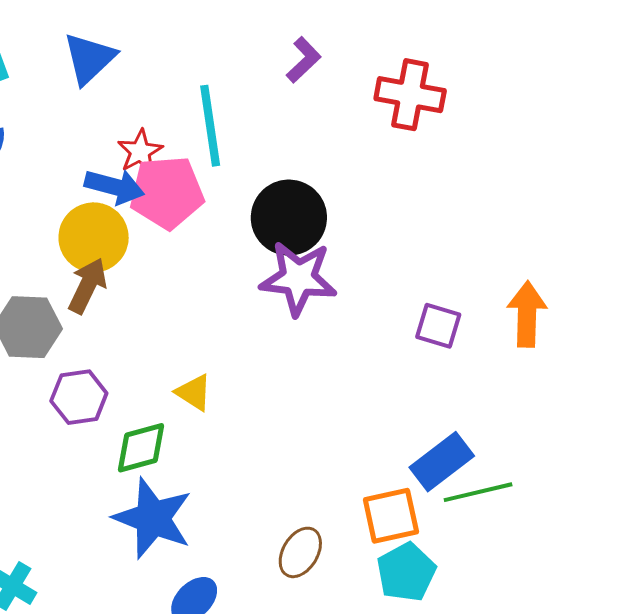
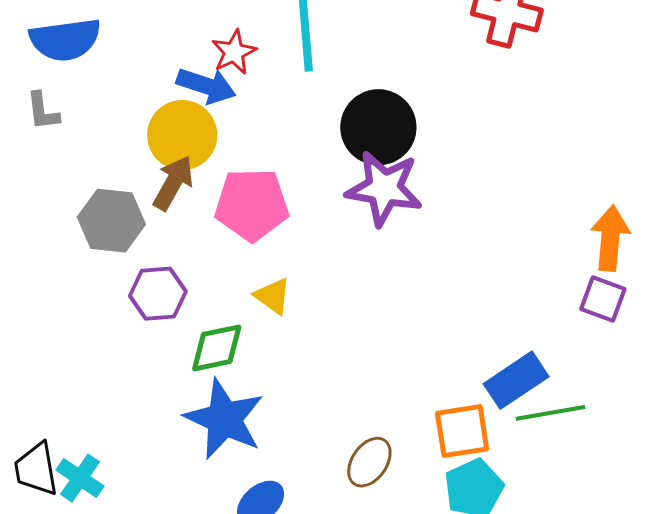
pink pentagon: (167, 192) -> (252, 205), moved
purple square: (438, 326) -> (603, 299), moved

